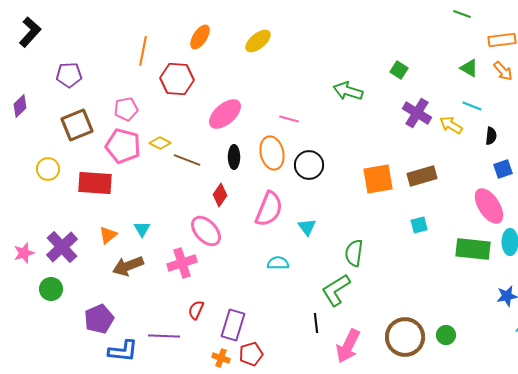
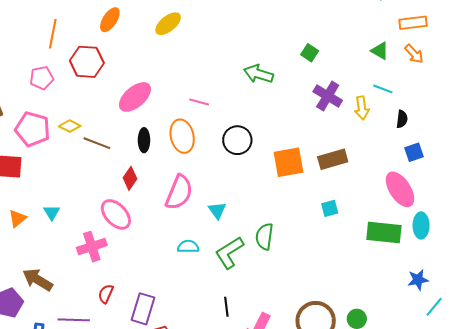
pink pentagon: (126, 109) -> (42, 78), moved
yellow arrow: (451, 125) -> (362, 108), turned -130
black circle: (309, 165) -> (237, 140), moved
brown arrow: (128, 266) -> (38, 280), moved, turned 52
green L-shape: (336, 290) -> (229, 253), moved

